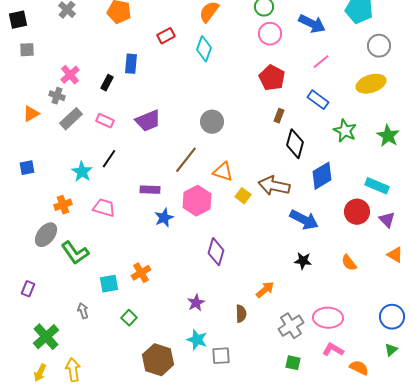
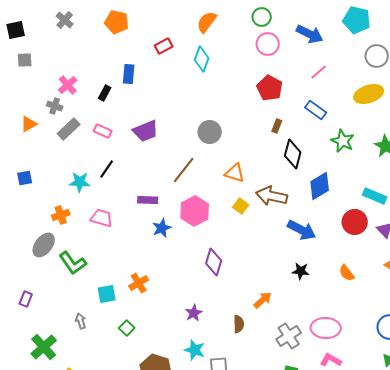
cyan star: (82, 172) -> (80, 182), turned -30
orange triangle: (223, 172) -> (235, 173), moved

